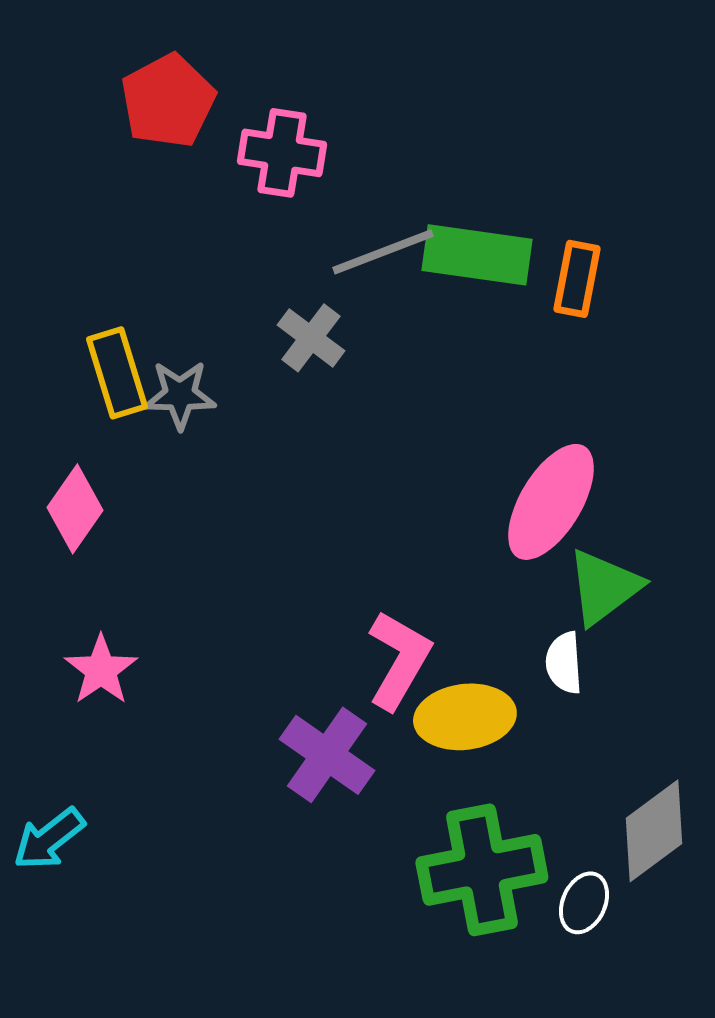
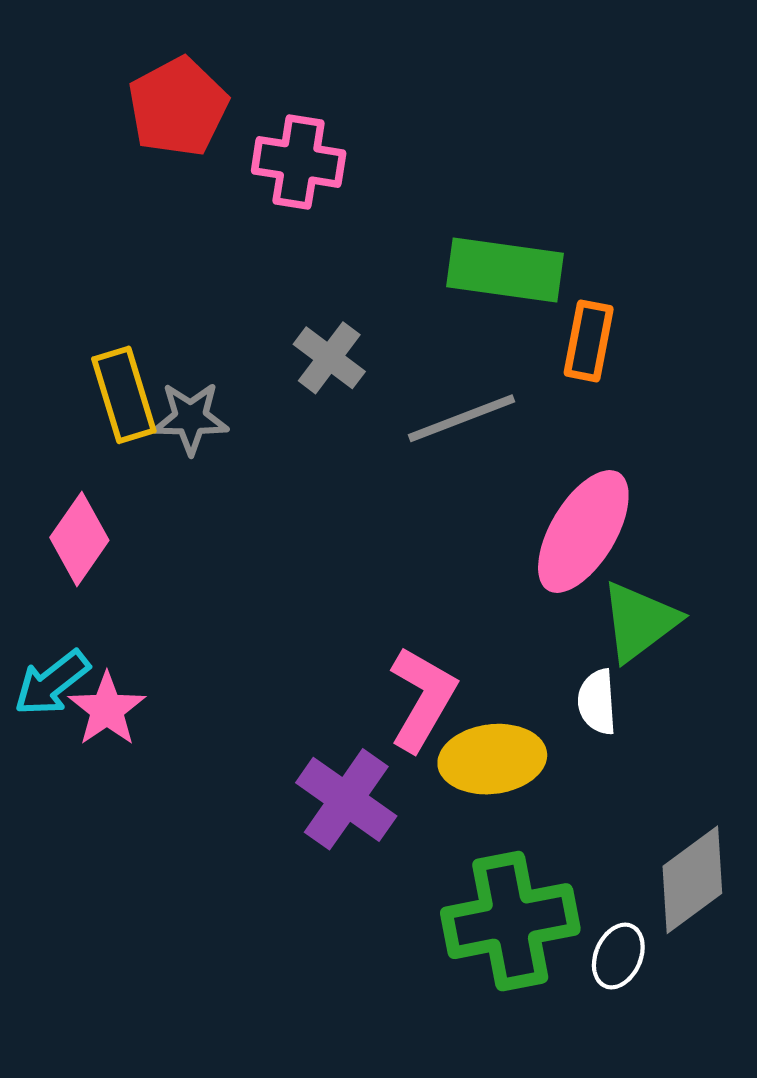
gray line: (383, 252) -> (462, 418), moved
orange rectangle: (577, 279) -> (589, 341), moved
cyan arrow: (49, 839) -> (52, 683), moved

